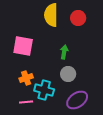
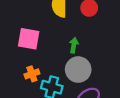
gray circle: (68, 74) -> (78, 70), size x1.5

